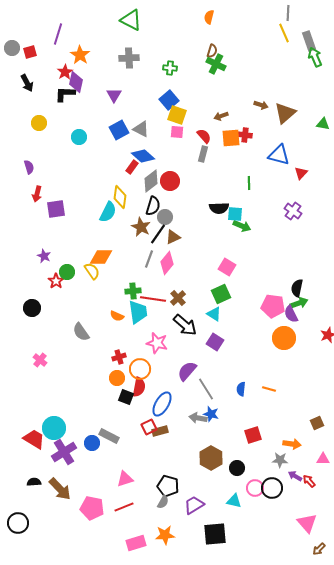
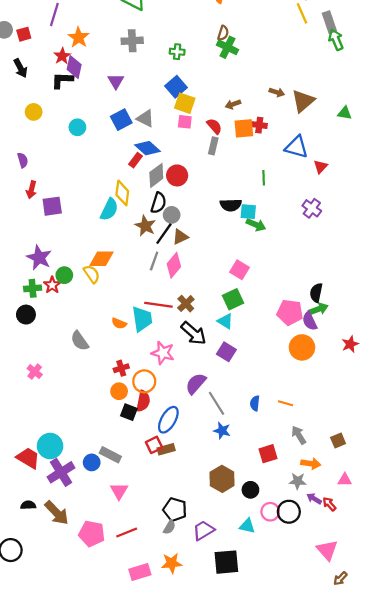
purple star: (44, 256) -> (39, 258), size x1.6
green cross: (133, 291) -> (33, 288), moved
gray arrow: (198, 418) -> (299, 435), moved, turned 48
pink triangle: (125, 479) -> (119, 491), moved, turned -42

